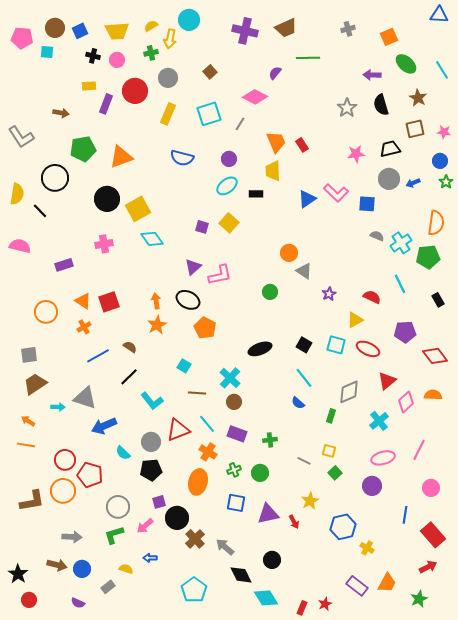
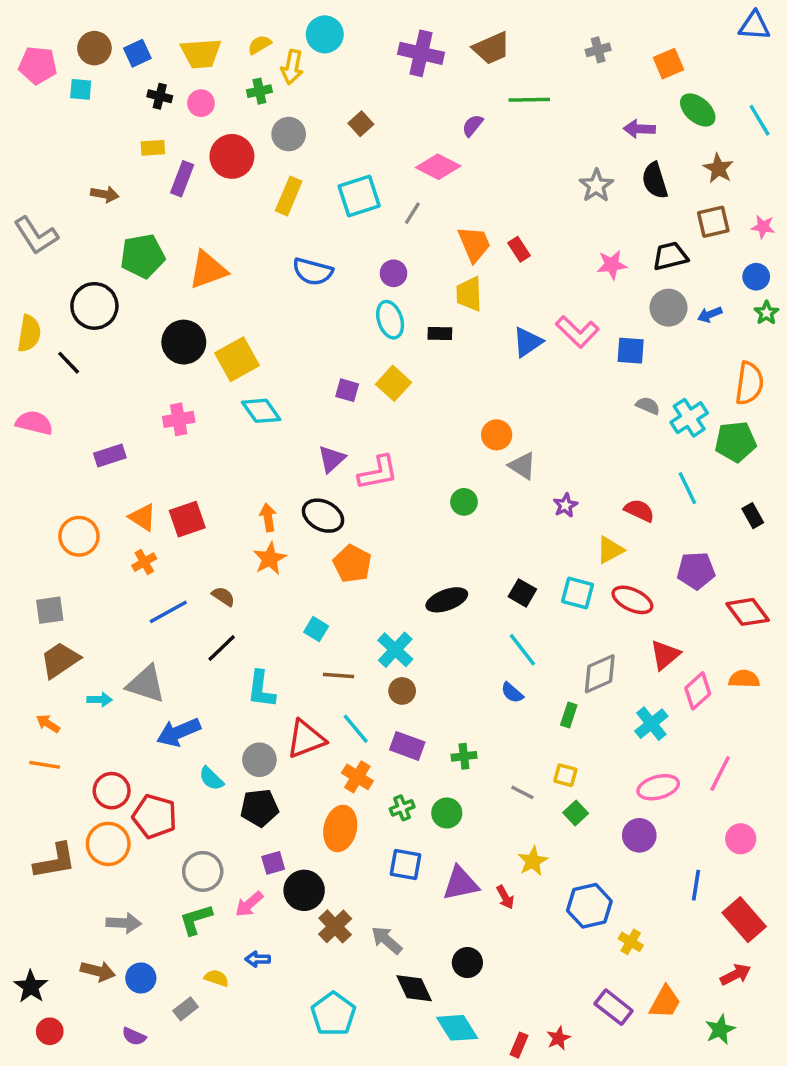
cyan ellipse: (227, 186) -> (390, 320), turned -70
cyan L-shape: (152, 401) -> (261, 689), turned 45

